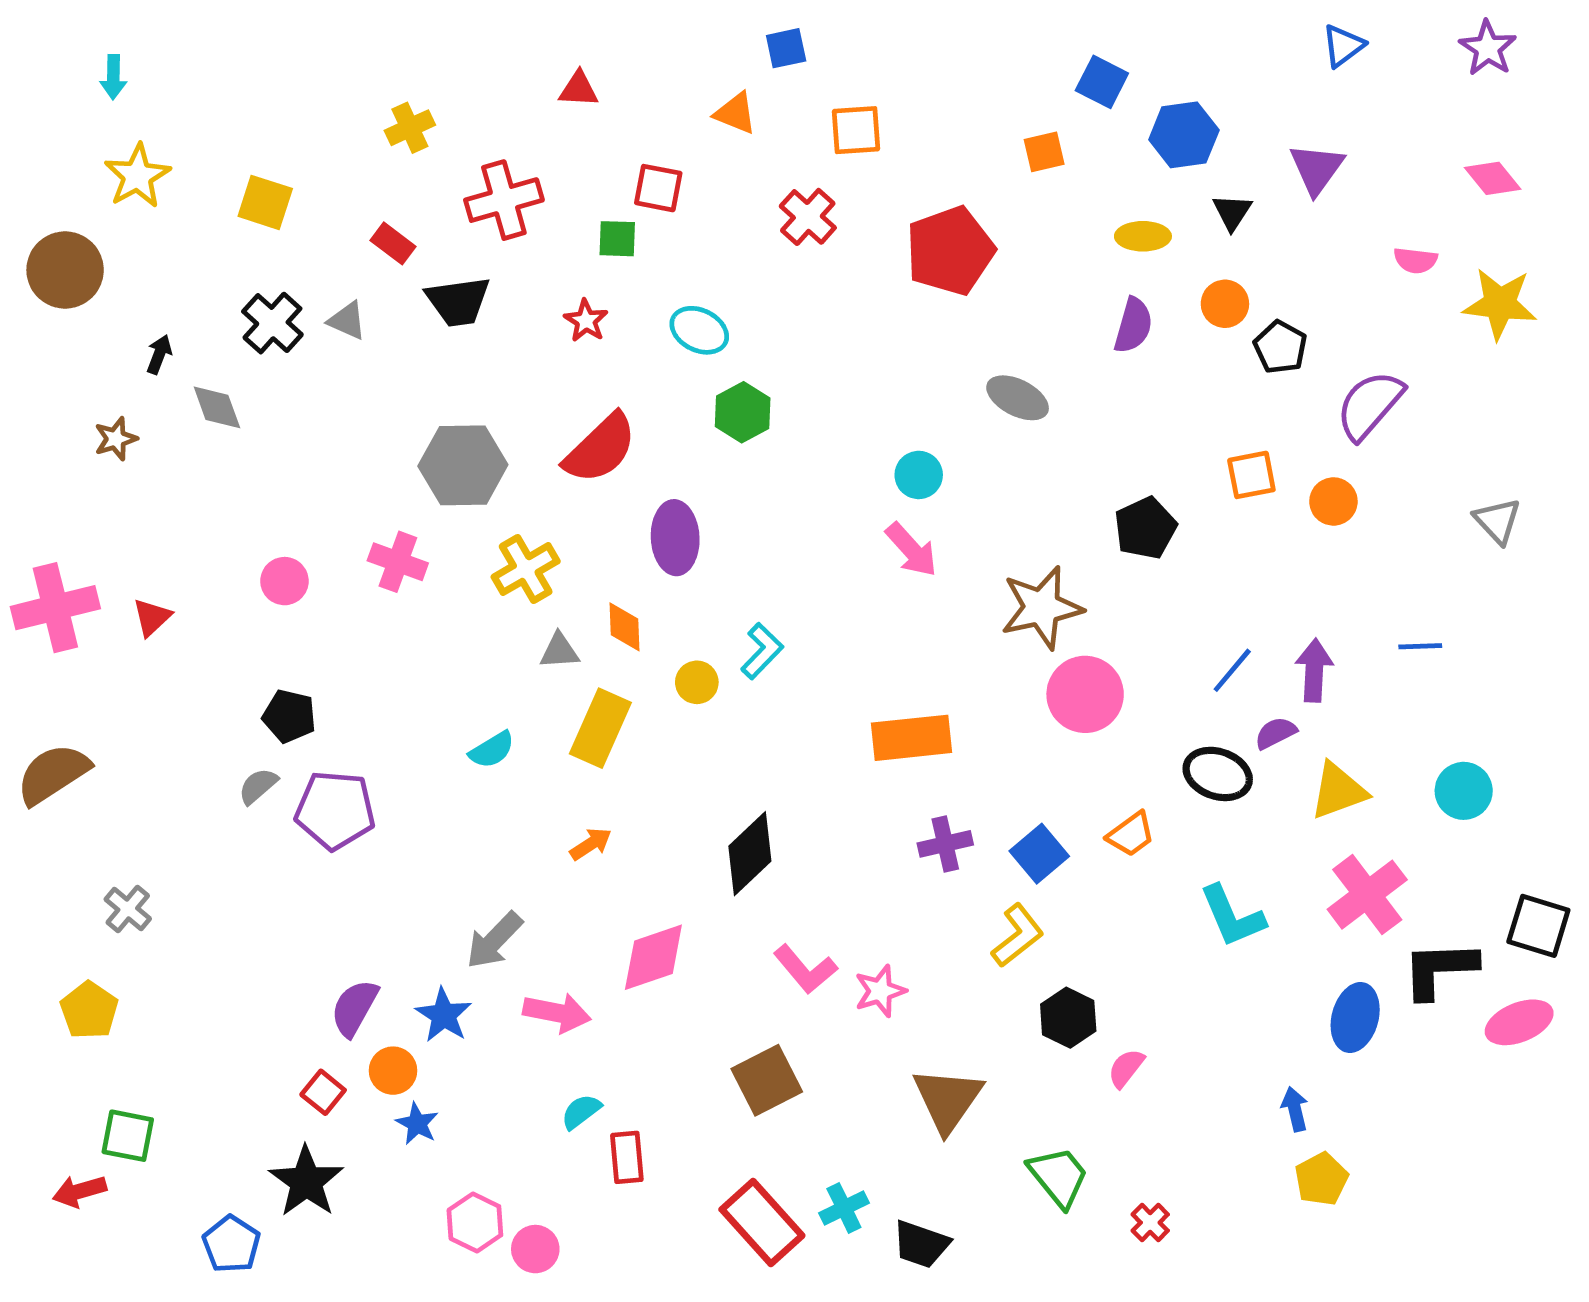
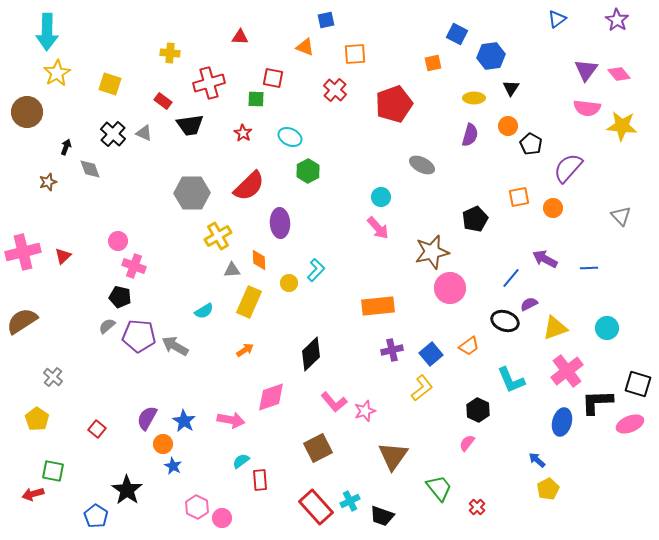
cyan arrow: (113, 77) -> (47, 32), size x2.0
yellow cross: (410, 128) -> (170, 53), turned 30
purple triangle: (1317, 169) -> (586, 70), moved
pink semicircle: (1415, 260) -> (587, 108), size x1.5
pink cross: (398, 562) -> (134, 266), moved
purple arrow: (1314, 670) -> (545, 259), moved, turned -65
gray arrow: (494, 940) -> (175, 346), moved, turned 76
black hexagon: (1068, 1018) -> (478, 410), moved
red square: (323, 1092) -> (97, 429), moved
blue arrow: (1295, 1109) -> (537, 460), turned -36

